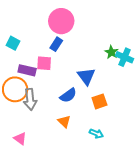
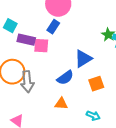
purple rectangle: (27, 70) -> (26, 40), moved
blue triangle: (86, 76) -> (83, 59), turned 36
orange triangle: (64, 121) -> (61, 104), turned -40

